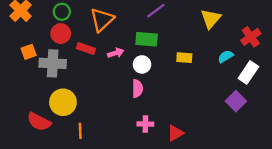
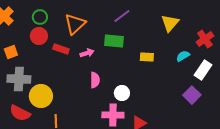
gray cross: (53, 63) -> (19, 79), moved
white circle: (142, 64) -> (122, 93), moved
pink semicircle: (137, 89) -> (95, 80), moved
pink cross: (145, 124) -> (113, 115), size x1.5

